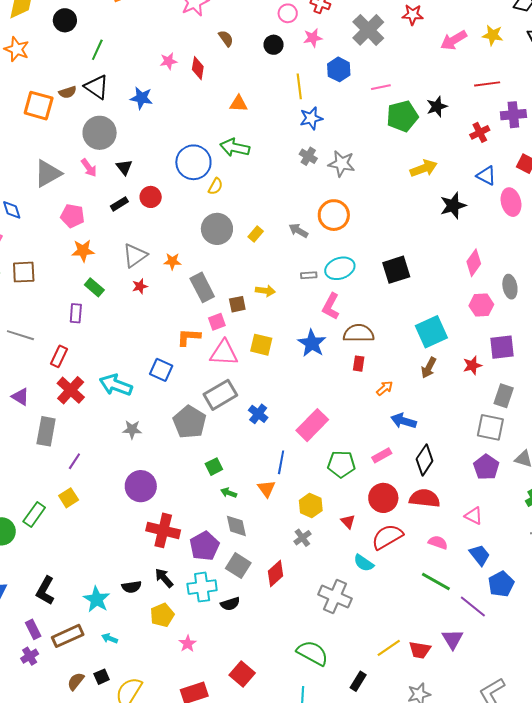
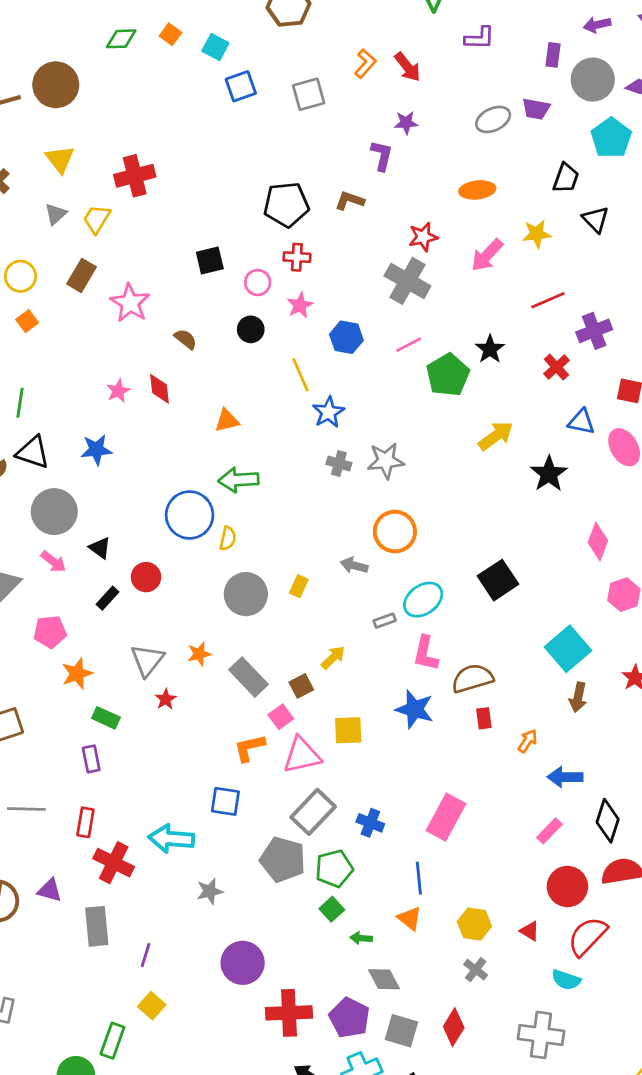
gray cross: (368, 30) -> (407, 281), moved
yellow arrow: (265, 291) -> (333, 657), turned -36
green pentagon: (341, 464) -> (334, 869), moved

